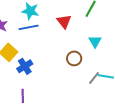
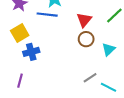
brown circle: (74, 58) -> (86, 39), moved
gray line: (94, 78) -> (90, 78), moved

